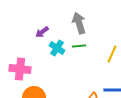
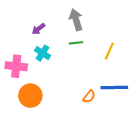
cyan cross: (57, 48) -> (43, 53), moved

